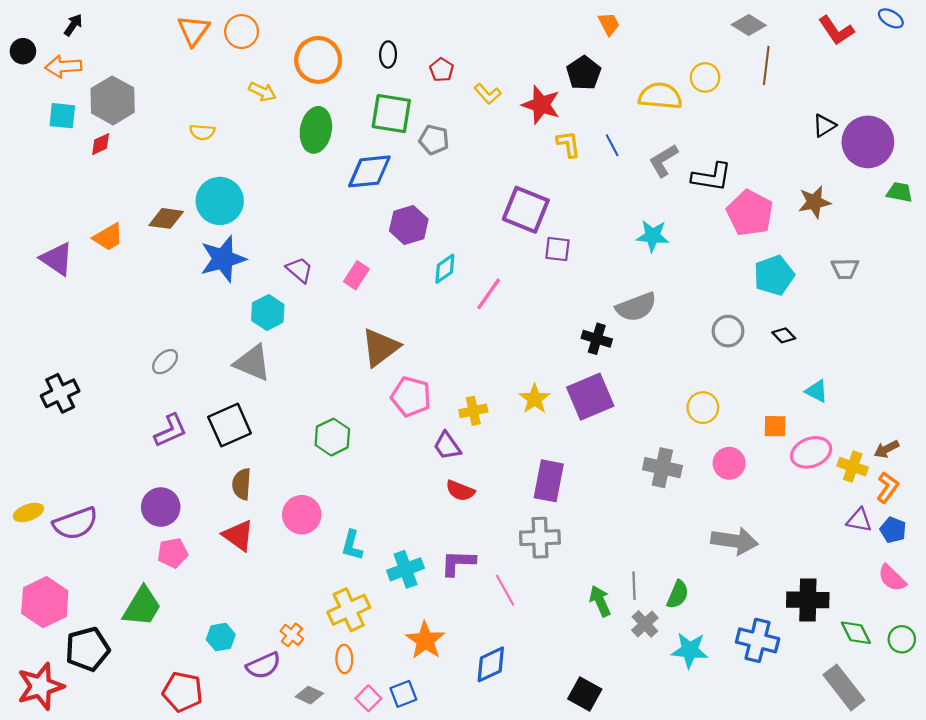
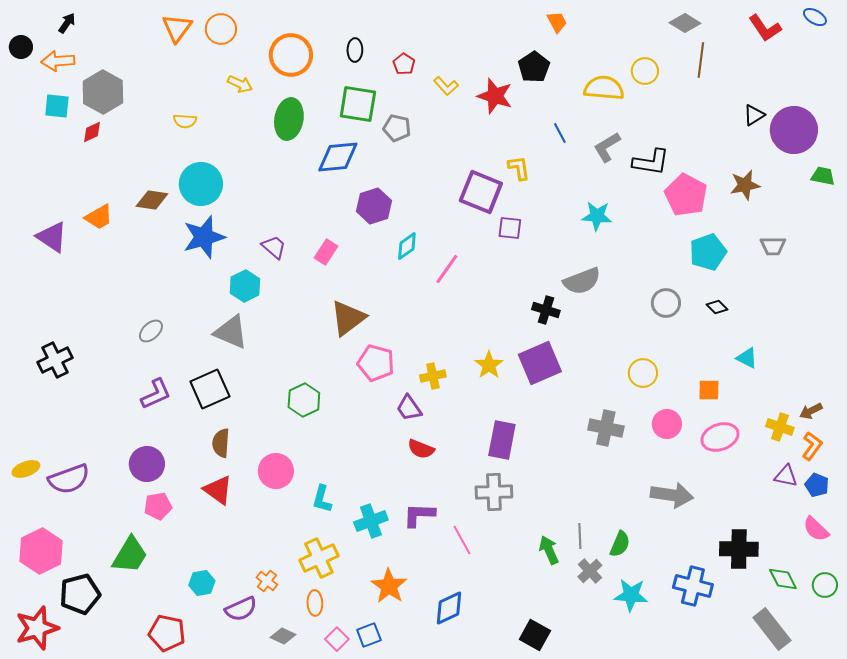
yellow L-shape: (568, 144) -> (519, 168), moved
pink ellipse: (811, 452) -> (720, 437), moved

